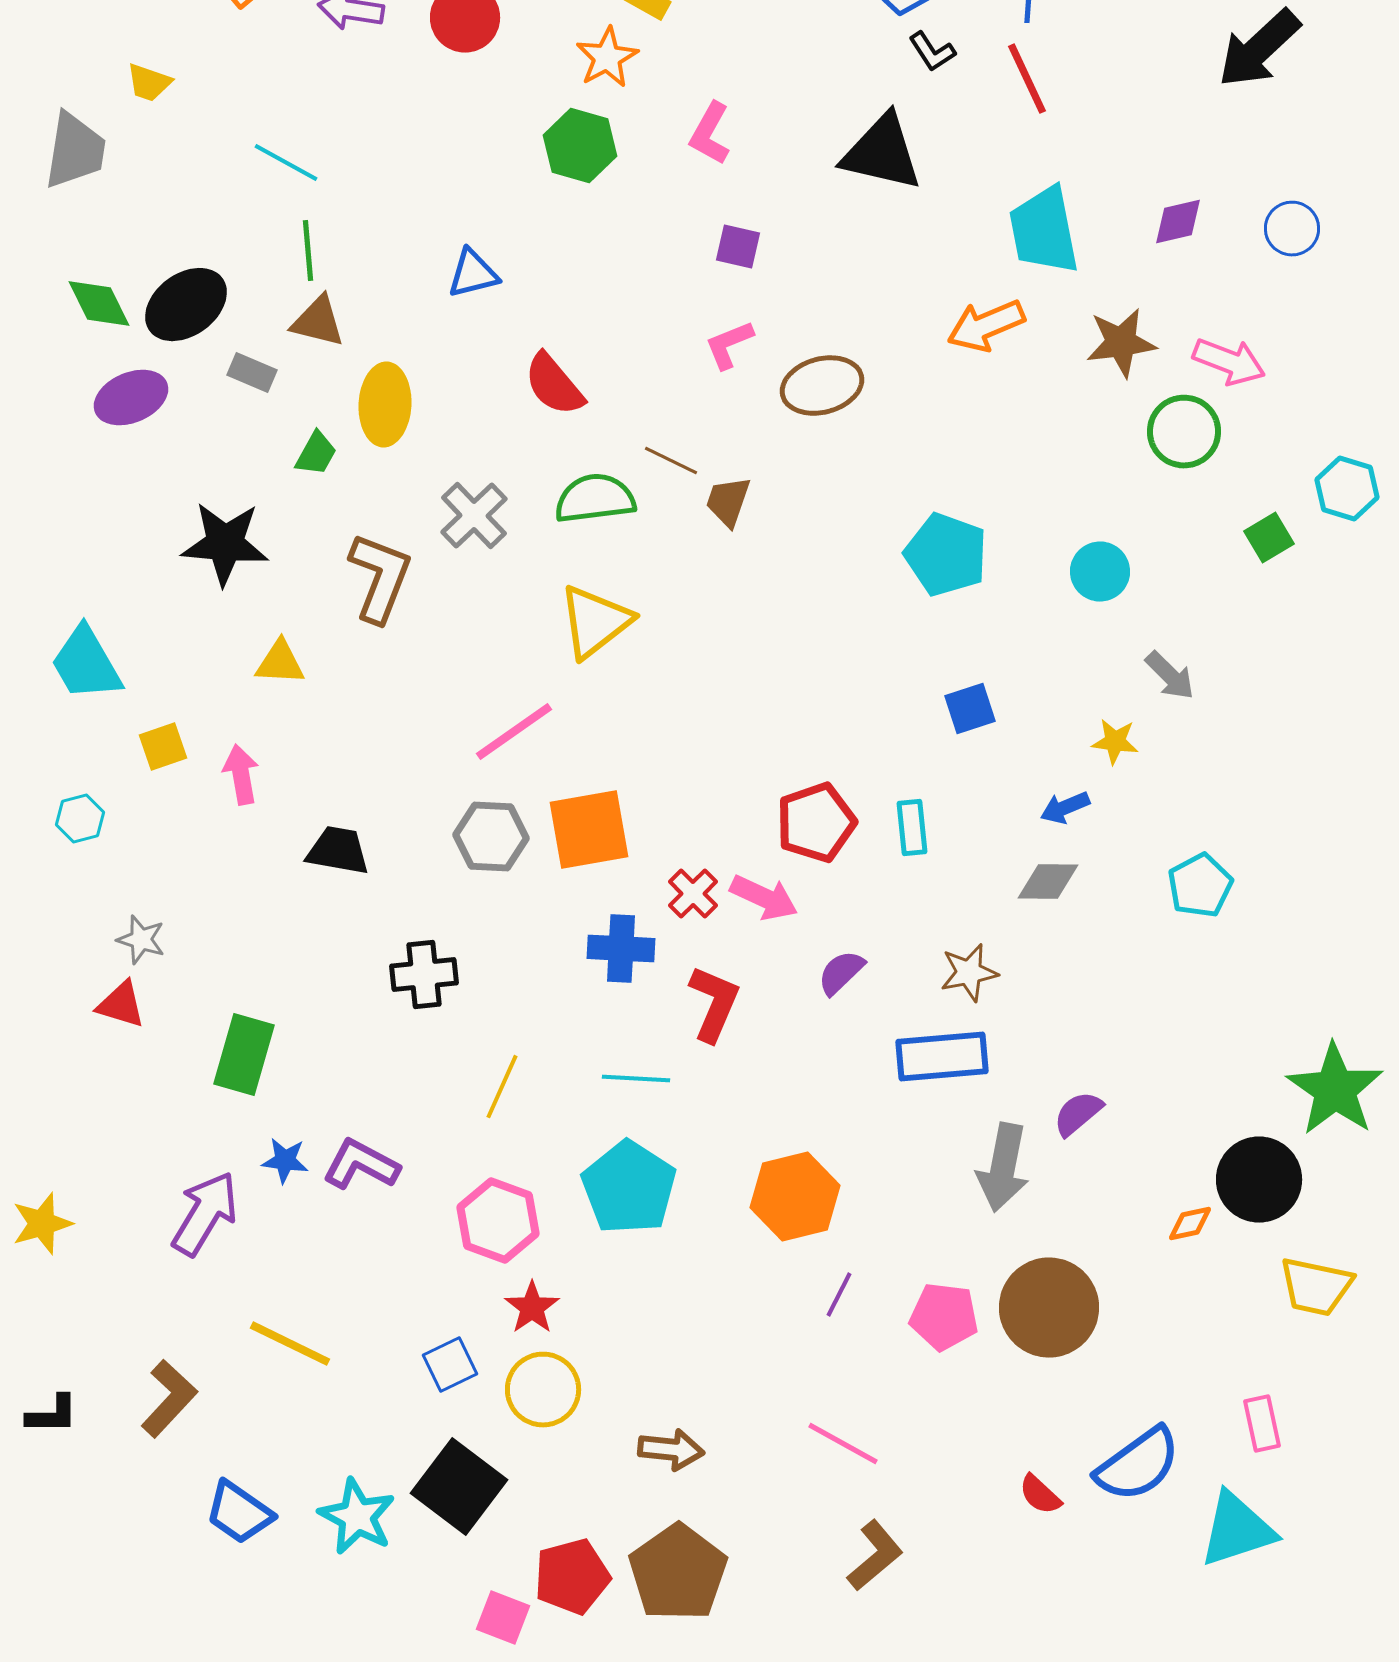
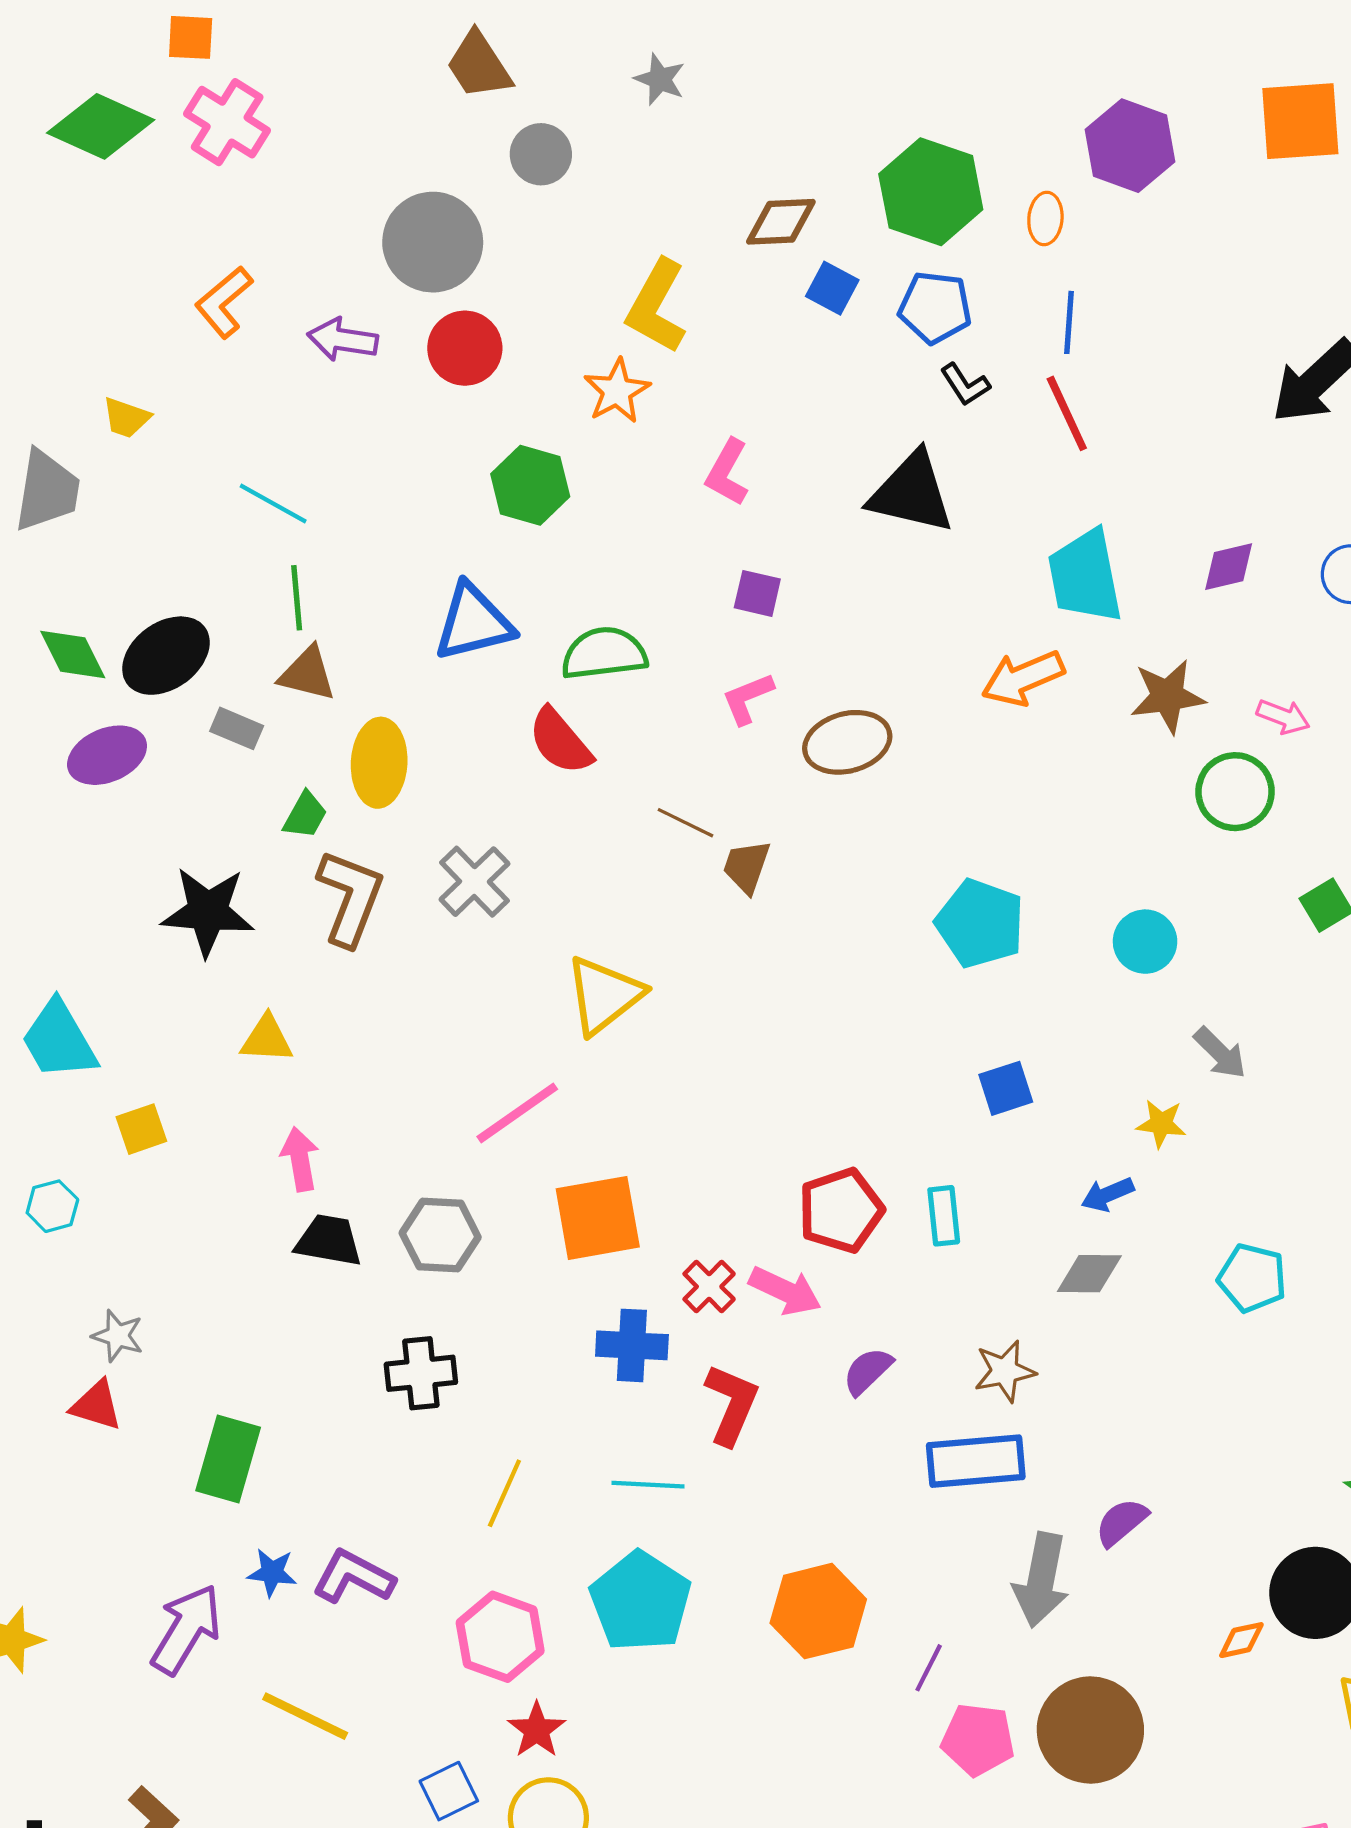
green hexagon: (580, 146) -> (530, 485), moved
blue triangle: (473, 274) -> (473, 622), size x1.5
pink arrow: (1229, 362) -> (1283, 717), size x0.7
green semicircle: (595, 499) -> (604, 653), moved
brown L-shape: (380, 578) -> (350, 898), moved
pink arrow: (241, 775) -> (300, 1159), moved
gray hexagon: (491, 837) -> (440, 1235), moved
cyan pentagon: (1200, 886) -> (1252, 1278), turned -30
purple line: (839, 1295) -> (929, 1668), moved
yellow line: (290, 1344) -> (305, 1716), moved

